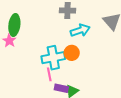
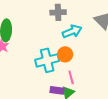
pink line: (49, 74) -> (71, 77), moved

